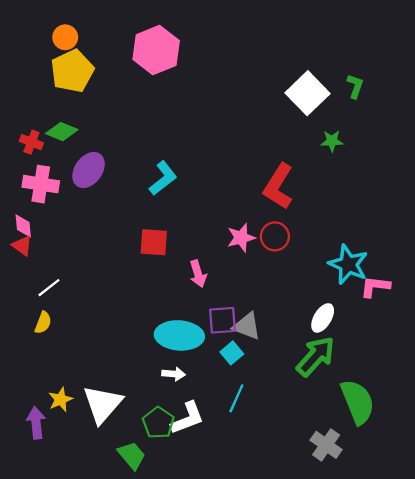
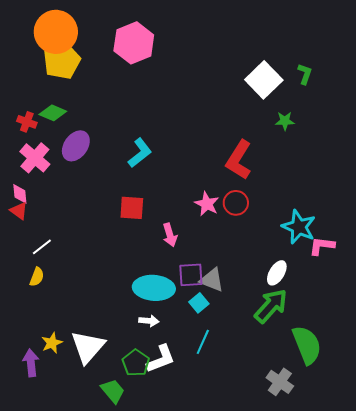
orange circle: (65, 37) -> (56, 32), size x2.0
pink cross: (41, 184) -> (35, 158), turned 32
pink star: (241, 238) -> (207, 204), turned -30

